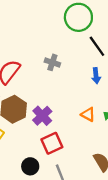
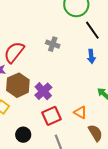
orange triangle: (88, 114) -> (80, 112), moved
black circle: (30, 166) -> (23, 135), moved

